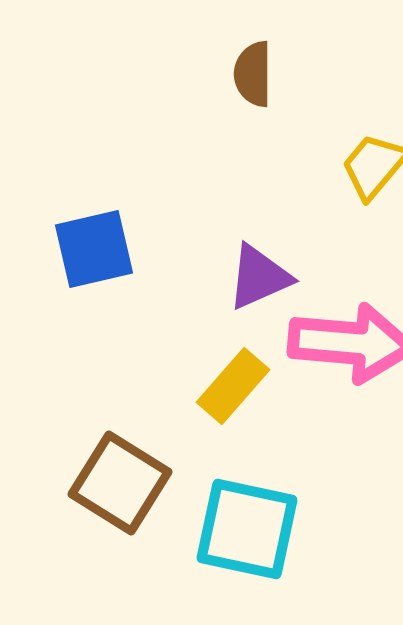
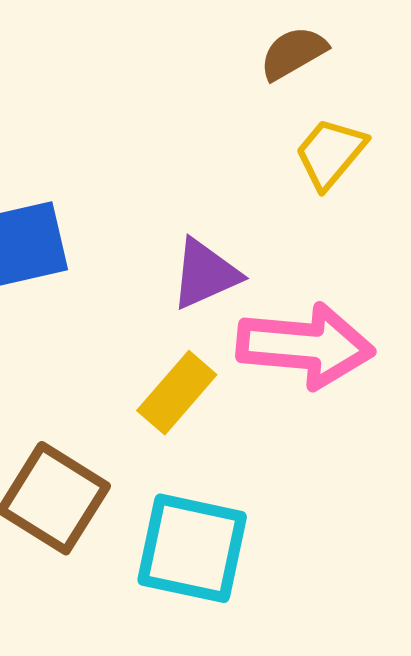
brown semicircle: (253, 74) -> (293, 53), moved, turned 60

